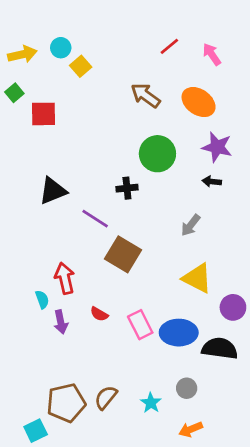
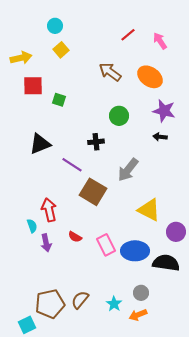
cyan circle: (61, 48) -> (55, 26), moved
yellow arrow: (22, 54) -> (21, 58), moved
green square: (14, 93) -> (59, 100), moved, turned -32
green circle: (157, 154) -> (119, 116), size x0.7
gray arrow: (191, 225) -> (128, 170), moved, size x1.4
orange arrow: (191, 429) -> (138, 315), moved

